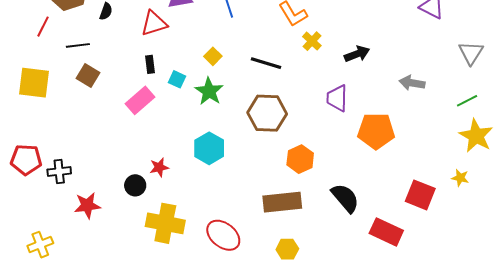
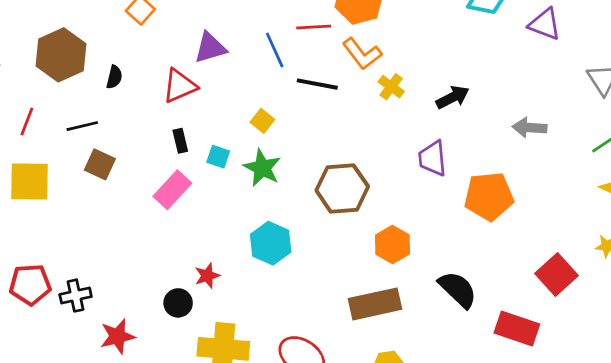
red line: (43, 27) -> (27, 122), moved
black line: (266, 63) -> (317, 84), moved
red square: (420, 195) -> (556, 275), turned 32

